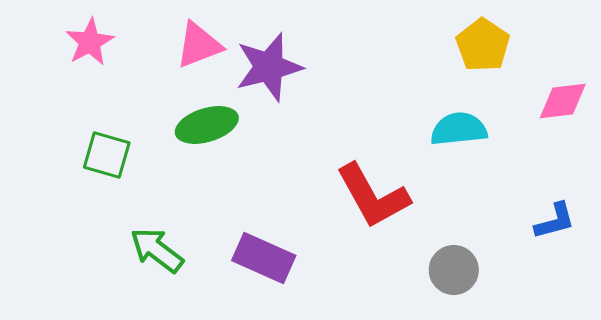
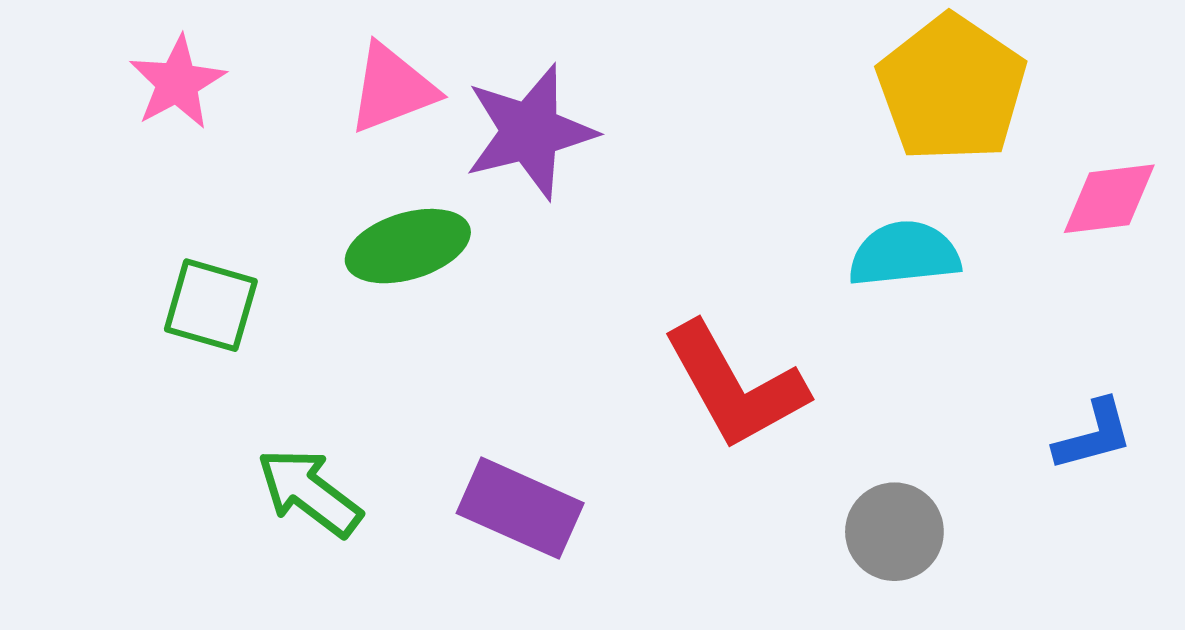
yellow pentagon: (483, 45) -> (952, 88), size x1.4

